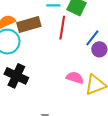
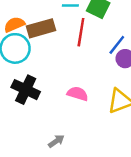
pink semicircle: (75, 78) -> (78, 94), moved

